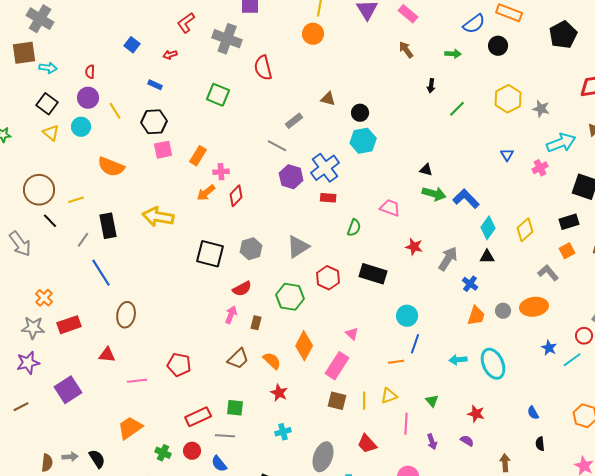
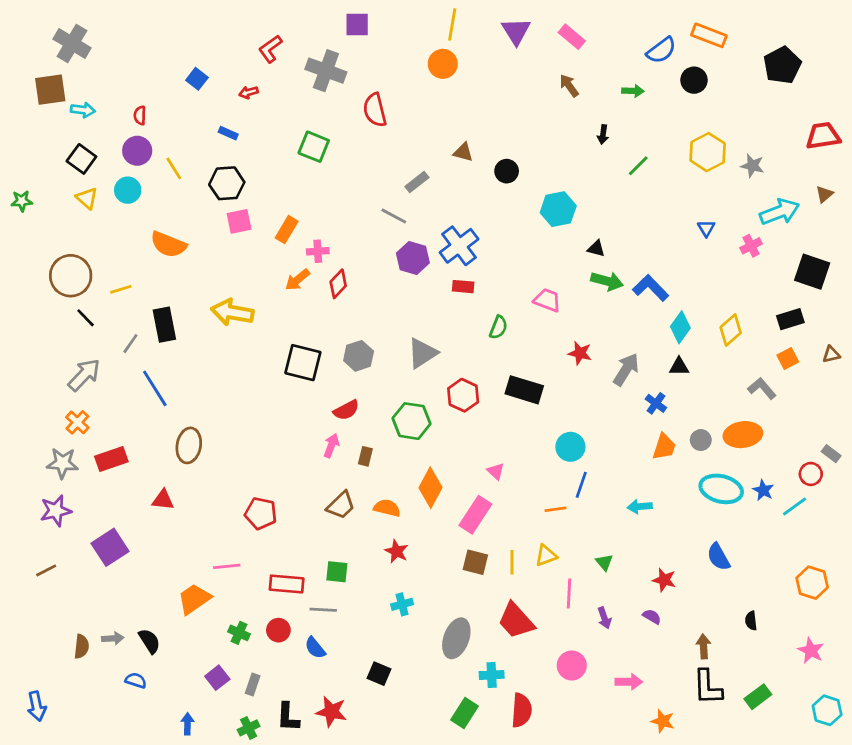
cyan hexagon: (363, 141) -> (558, 209), moved
gray arrow: (20, 244) -> (84, 375), moved, turned -100
orange semicircle: (272, 361) -> (387, 508), turned -30
cyan ellipse: (493, 364) -> (721, 489), moved, turned -52
pink line: (137, 381) -> (227, 566), moved
blue semicircle: (533, 413) -> (718, 557), moved, size x1.5
red rectangle: (198, 417) -> (287, 584), turned 30
red trapezoid: (367, 444) -> (516, 621), size x1.4

